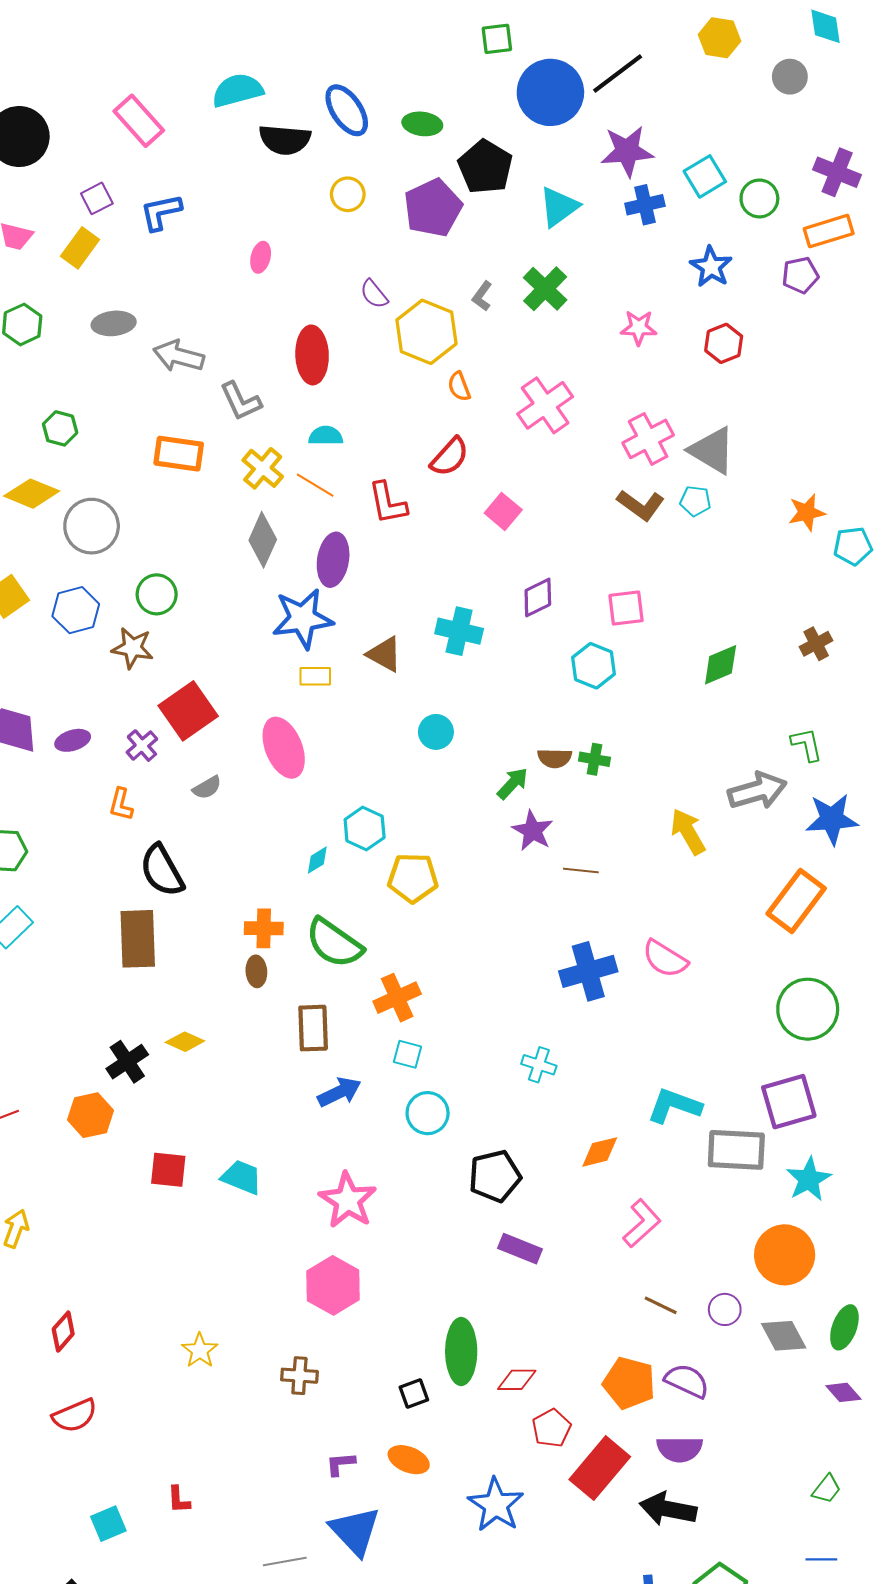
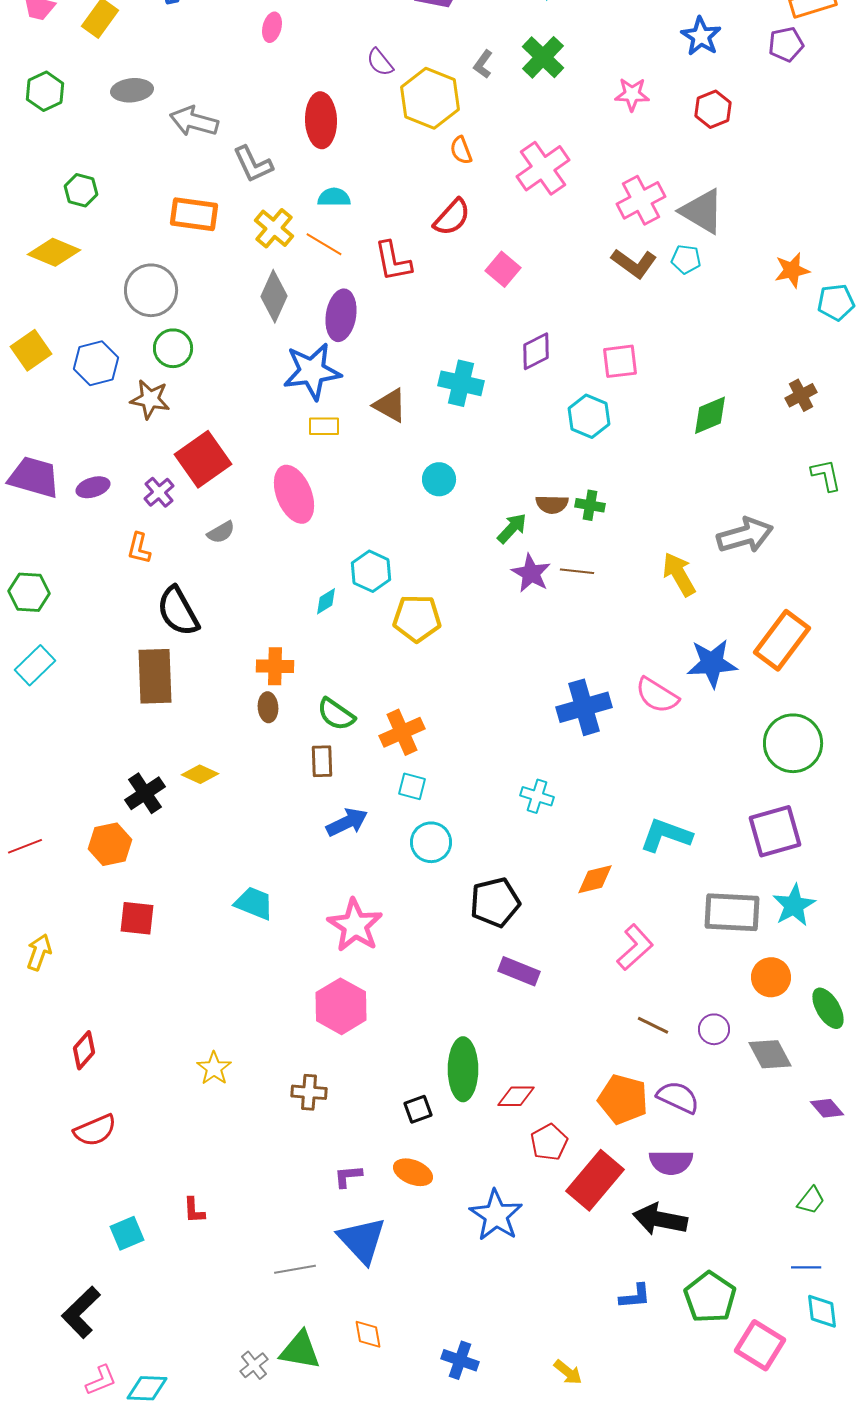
gray circle: (92, 526) -> (151, 290), moved
green L-shape: (807, 745) -> (826, 475), moved
blue star: (832, 819) -> (712, 663), moved
brown line: (581, 871) -> (577, 571), moved
green semicircle: (334, 943) -> (336, 714), moved, size x0.7
brown rectangle: (313, 1028) -> (322, 761), size x0.7
gray rectangle: (736, 1150) -> (732, 912), moved
red square: (168, 1170) -> (137, 918), moved
orange circle: (785, 1255) -> (771, 977), size x0.7
green ellipse: (844, 1327) -> (828, 1008), moved, turned -51

